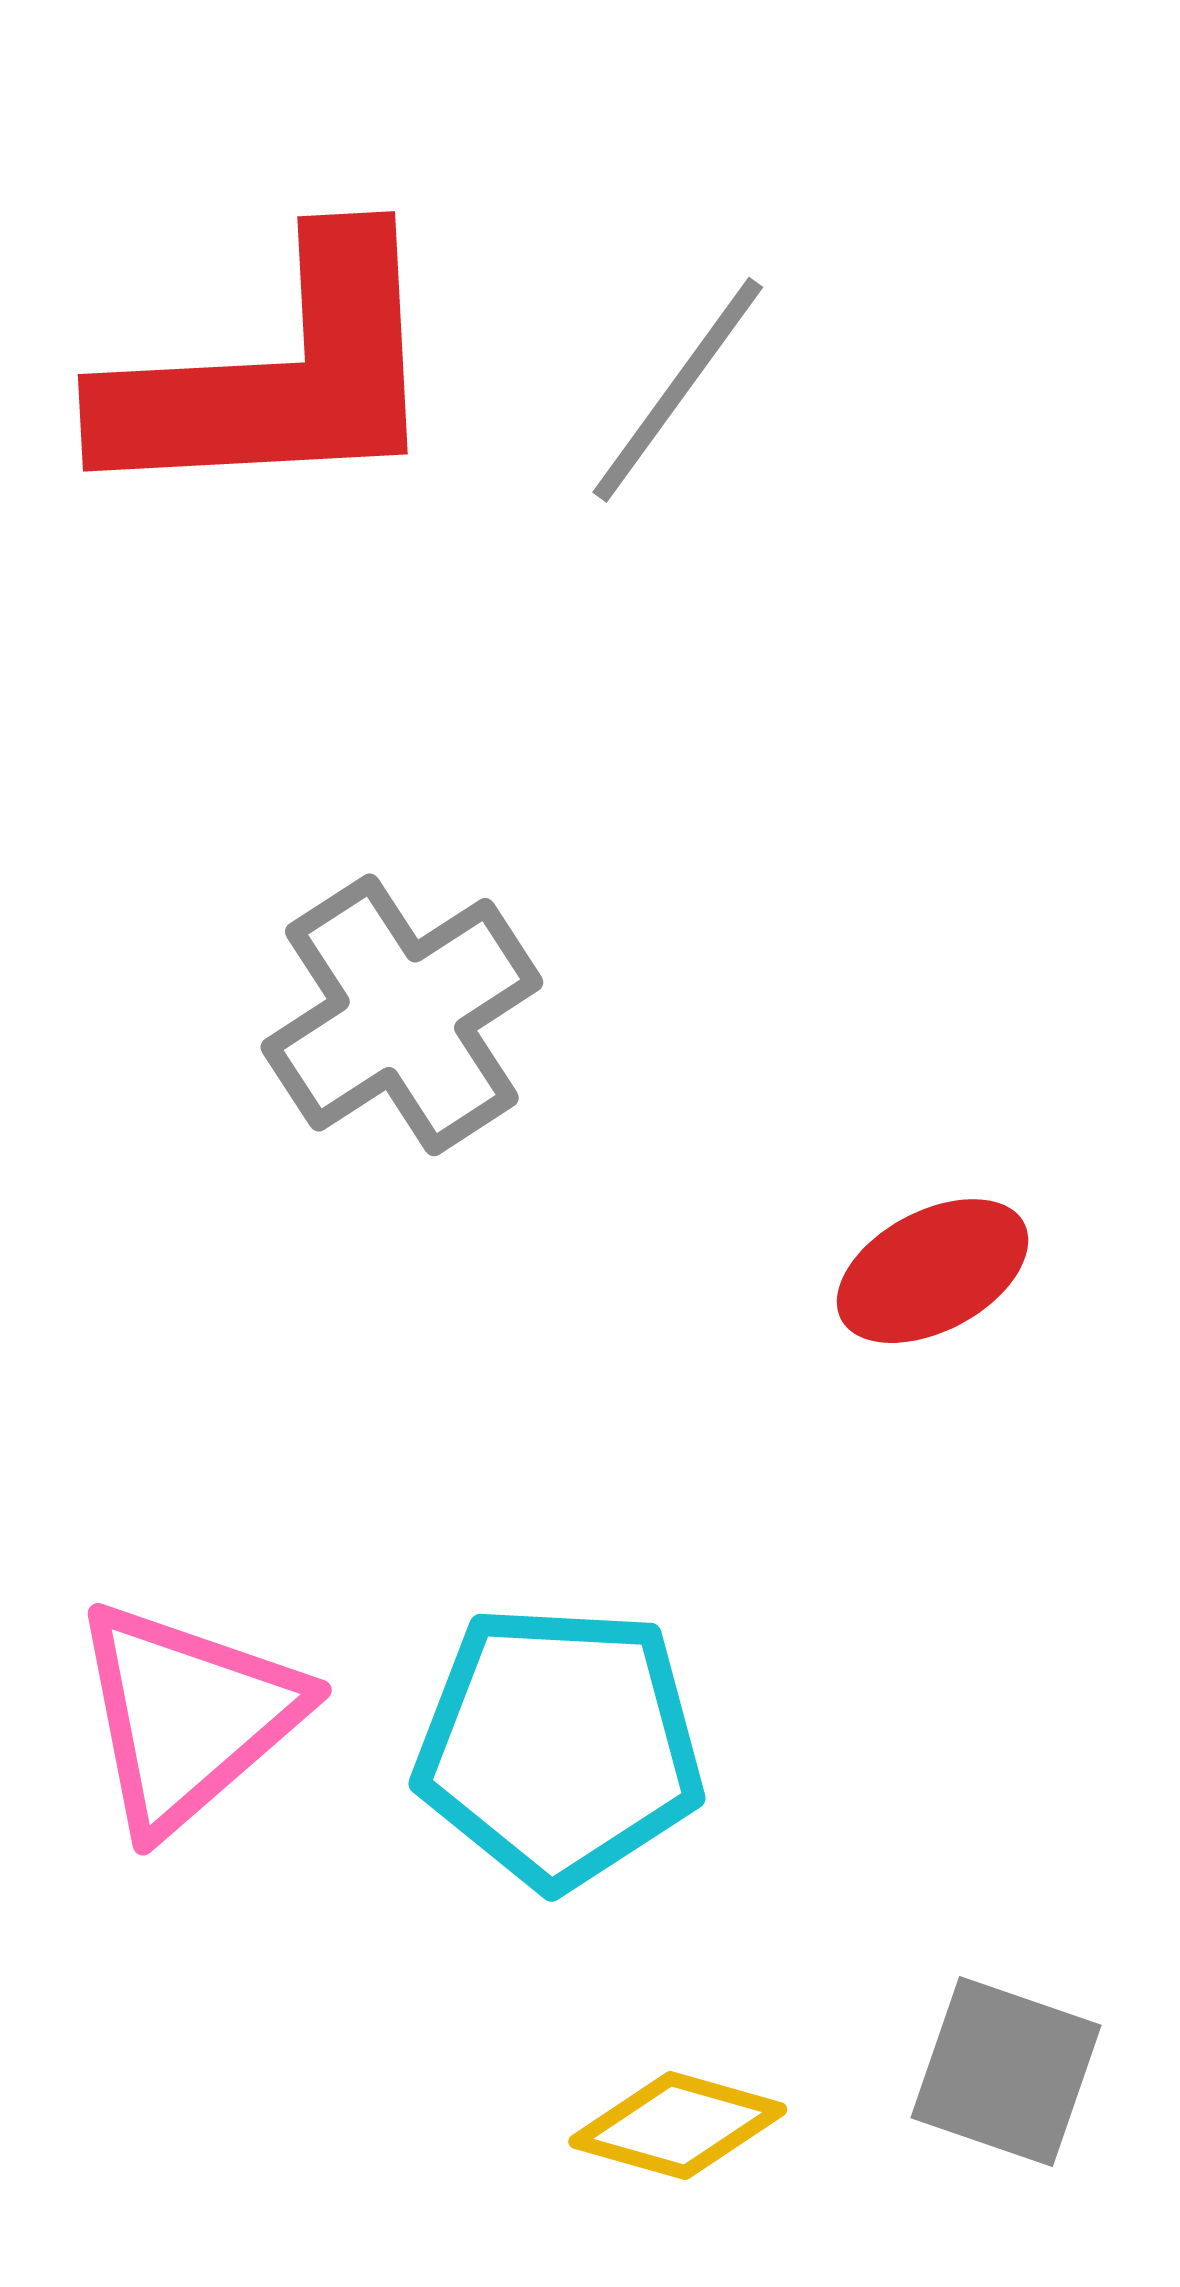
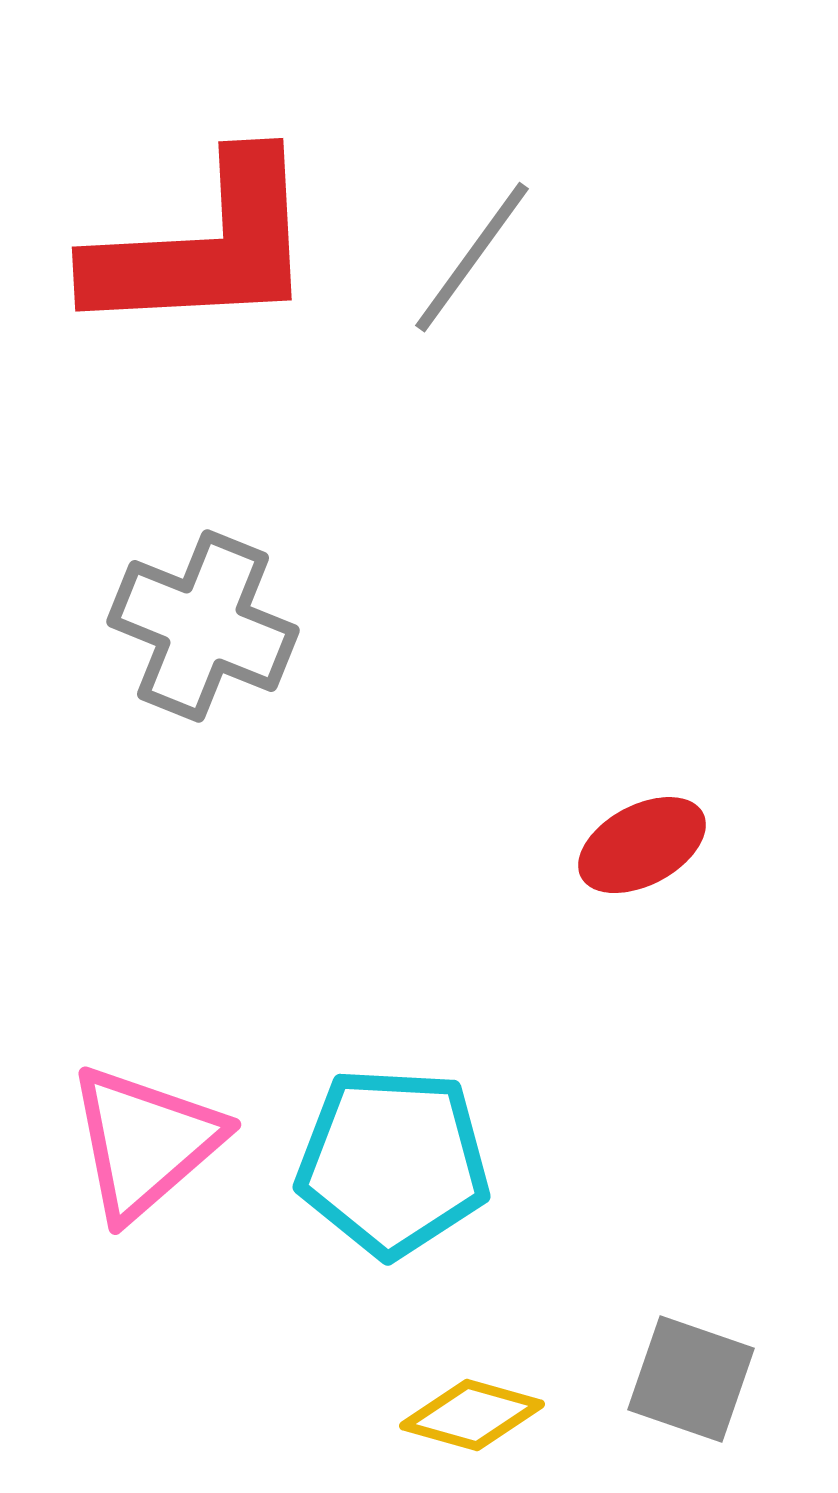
gray cross: (402, 1015) -> (203, 626), moved, turned -35

